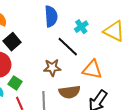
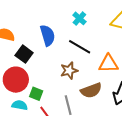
blue semicircle: (51, 16) -> (48, 35), moved
cyan cross: (81, 27) -> (79, 18), moved

